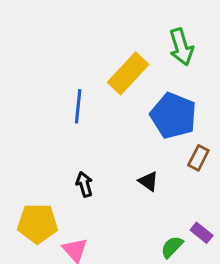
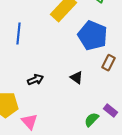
blue line: (78, 106) -> (18, 34), moved
black arrow: (84, 184) -> (36, 80), turned 84

